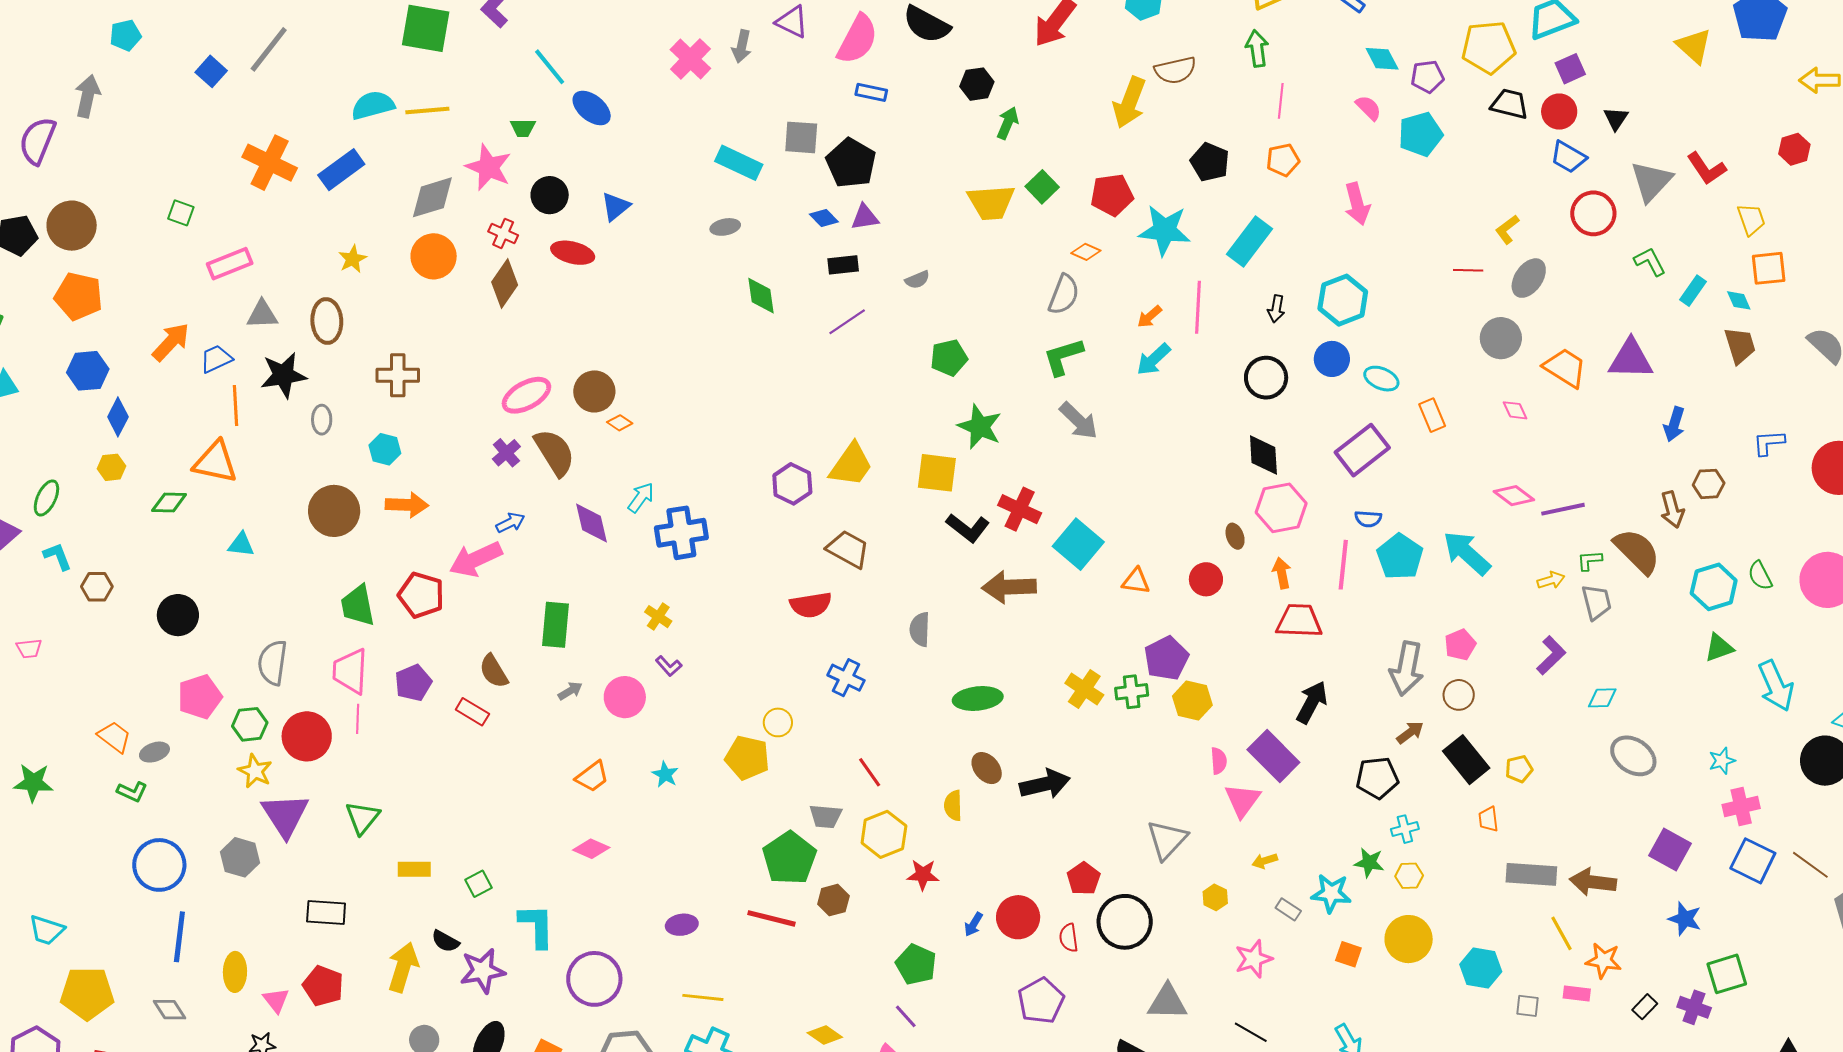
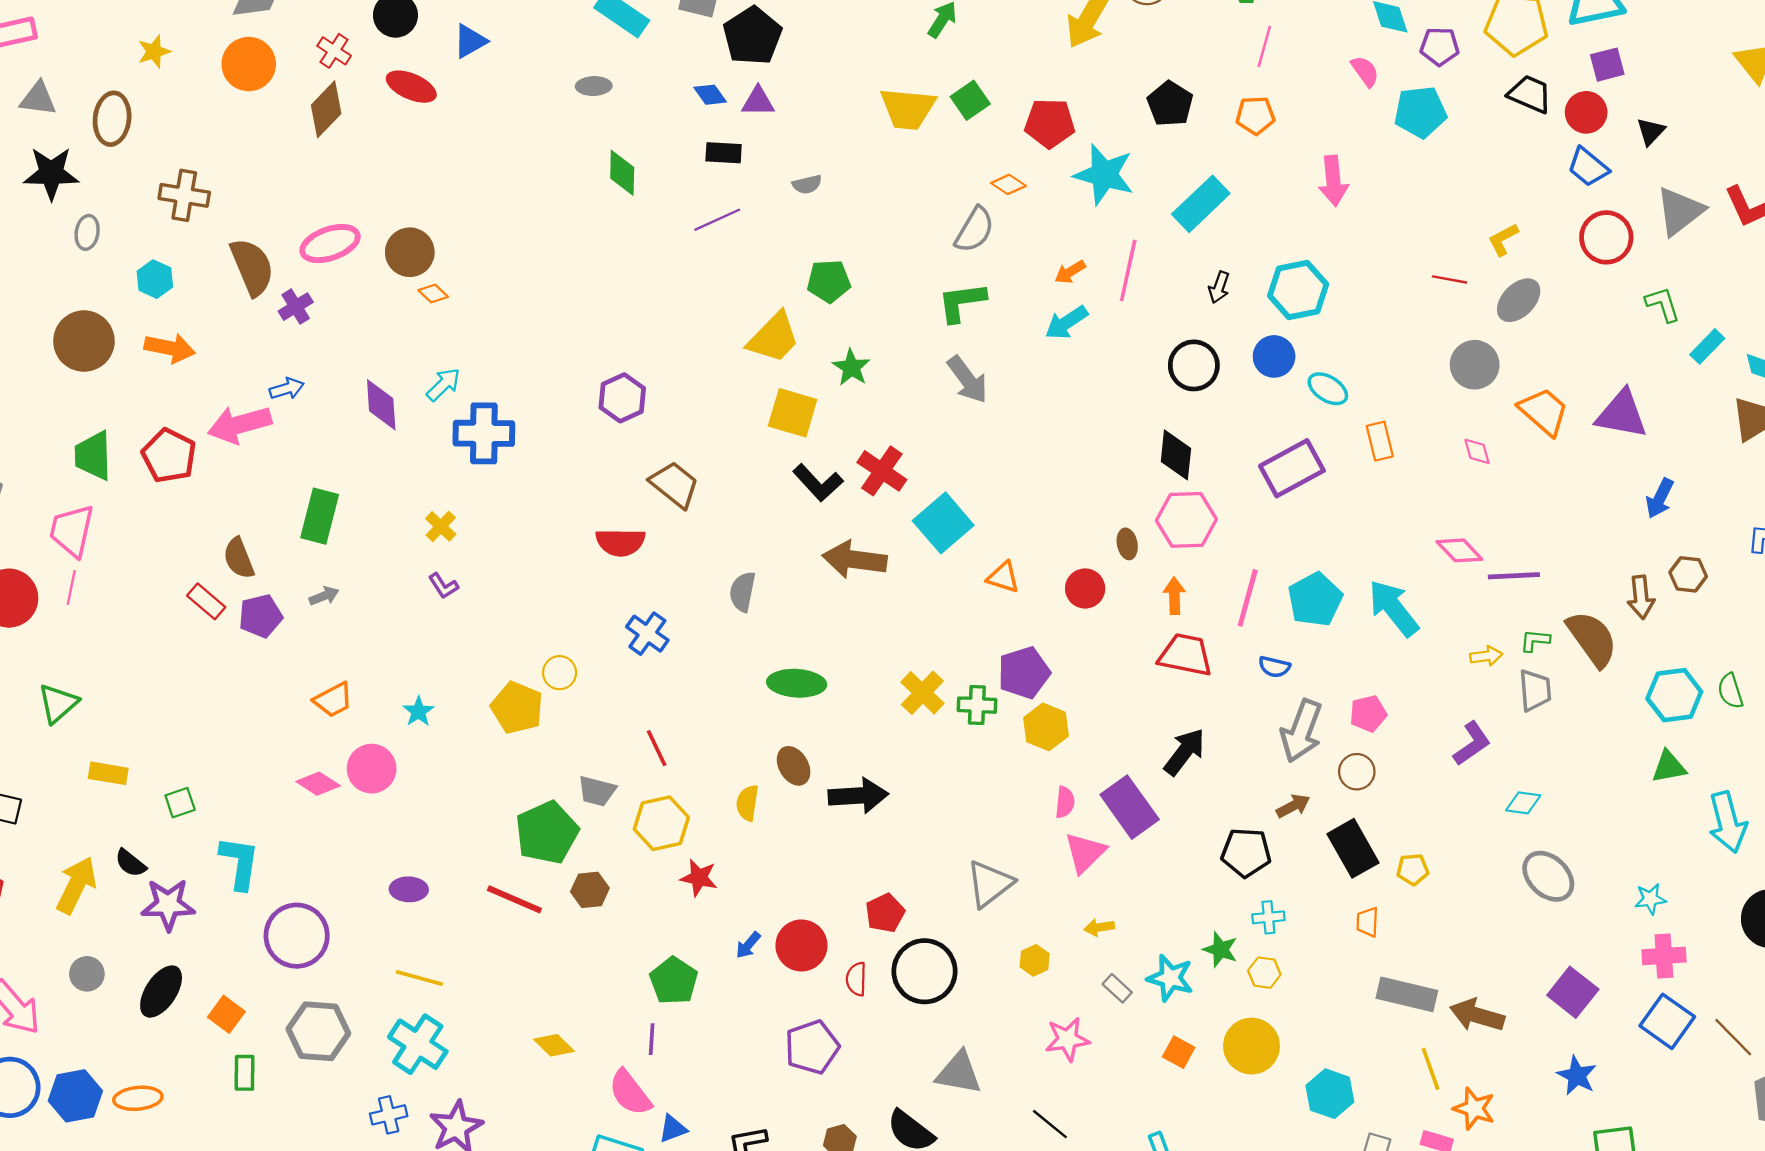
green star: (980, 427) -> (851, 367), size x0.7
brown semicircle: (555, 452) -> (252, 267), moved
yellow trapezoid: (851, 465) -> (774, 338), moved
blue semicircle: (1368, 519) -> (1274, 667), moved
purple pentagon: (413, 683) -> (260, 616), moved
pink circle: (625, 697) -> (372, 769), moved
purple line: (906, 1016) -> (652, 1039), turned 36

